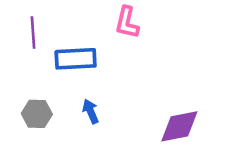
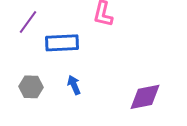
purple line: (33, 33) -> (28, 22), turned 40

